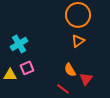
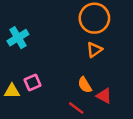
cyan cross: (19, 44) -> (18, 38), moved
red triangle: (86, 79) -> (104, 96), turned -40

